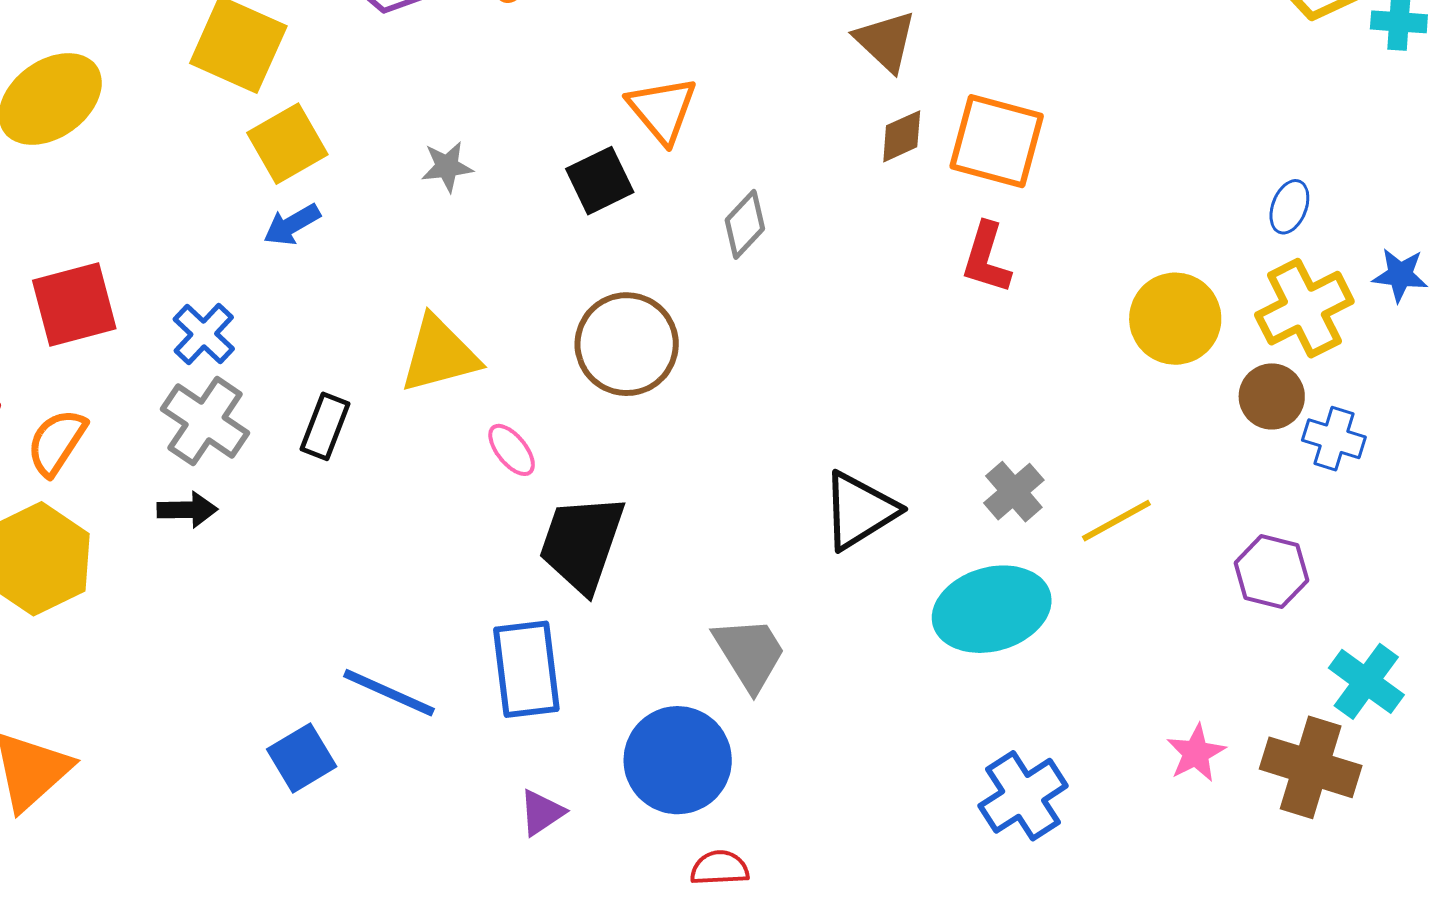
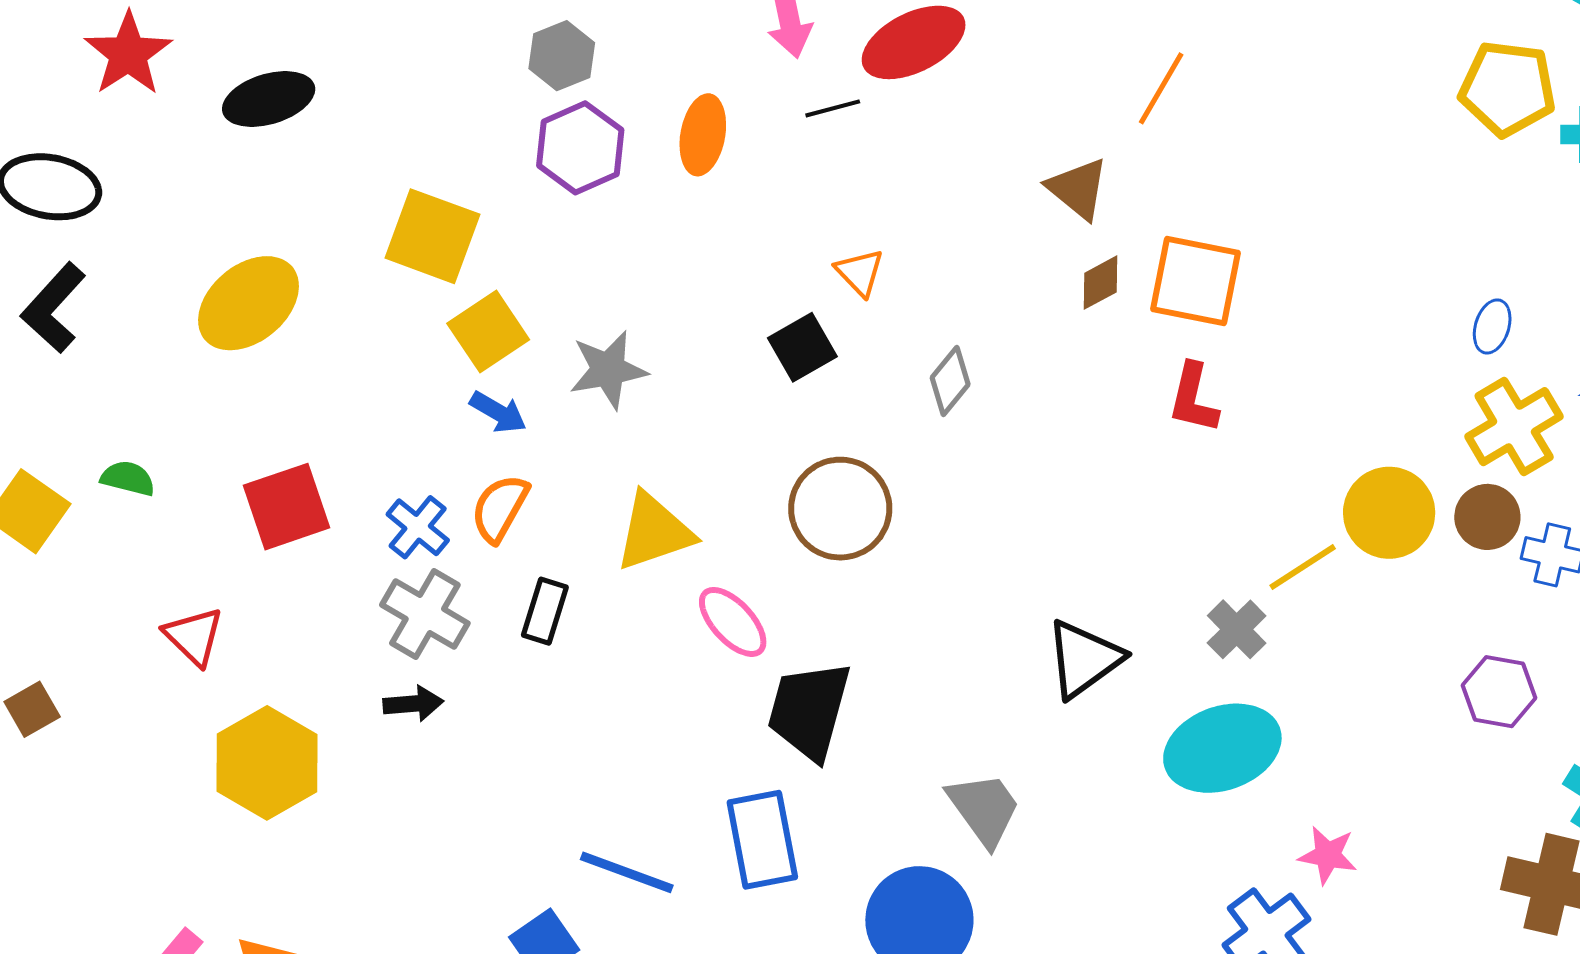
orange triangle: (662, 110) -> (860, 272), size x0.7
gray star: (447, 167) -> (608, 370), moved, size x1.5
blue arrow: (292, 225) -> (498, 412), turned -116
yellow circle: (1175, 319) -> (1389, 513), moved
orange semicircle: (57, 442) -> (500, 508), moved
pink ellipse: (512, 450) -> (733, 622), size x1.4
yellow line: (1116, 521) -> (1303, 567), moved
pink star: (1196, 753) -> (1328, 855), moved, turned -30

